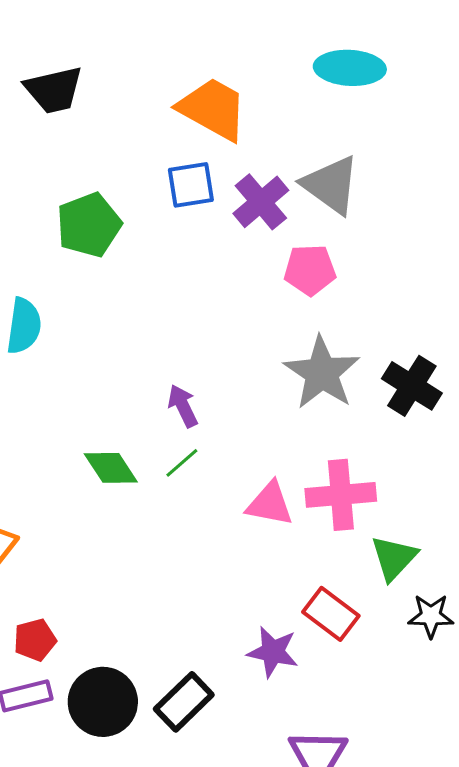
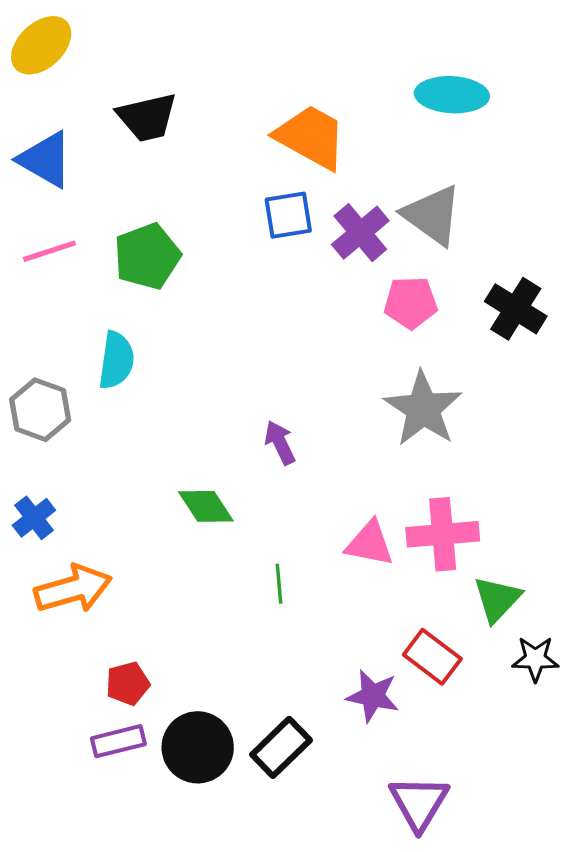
green pentagon: (89, 225) -> (147, 256), moved
black cross: (412, 386) -> (516, 309), moved
green line: (182, 463) -> (279, 584), moved, turned -54

